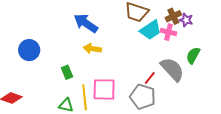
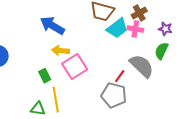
purple star: (186, 20) -> (165, 29), moved
green rectangle: (67, 72) -> (45, 76), moved
pink square: (104, 89) -> (75, 66), moved, turned -30

